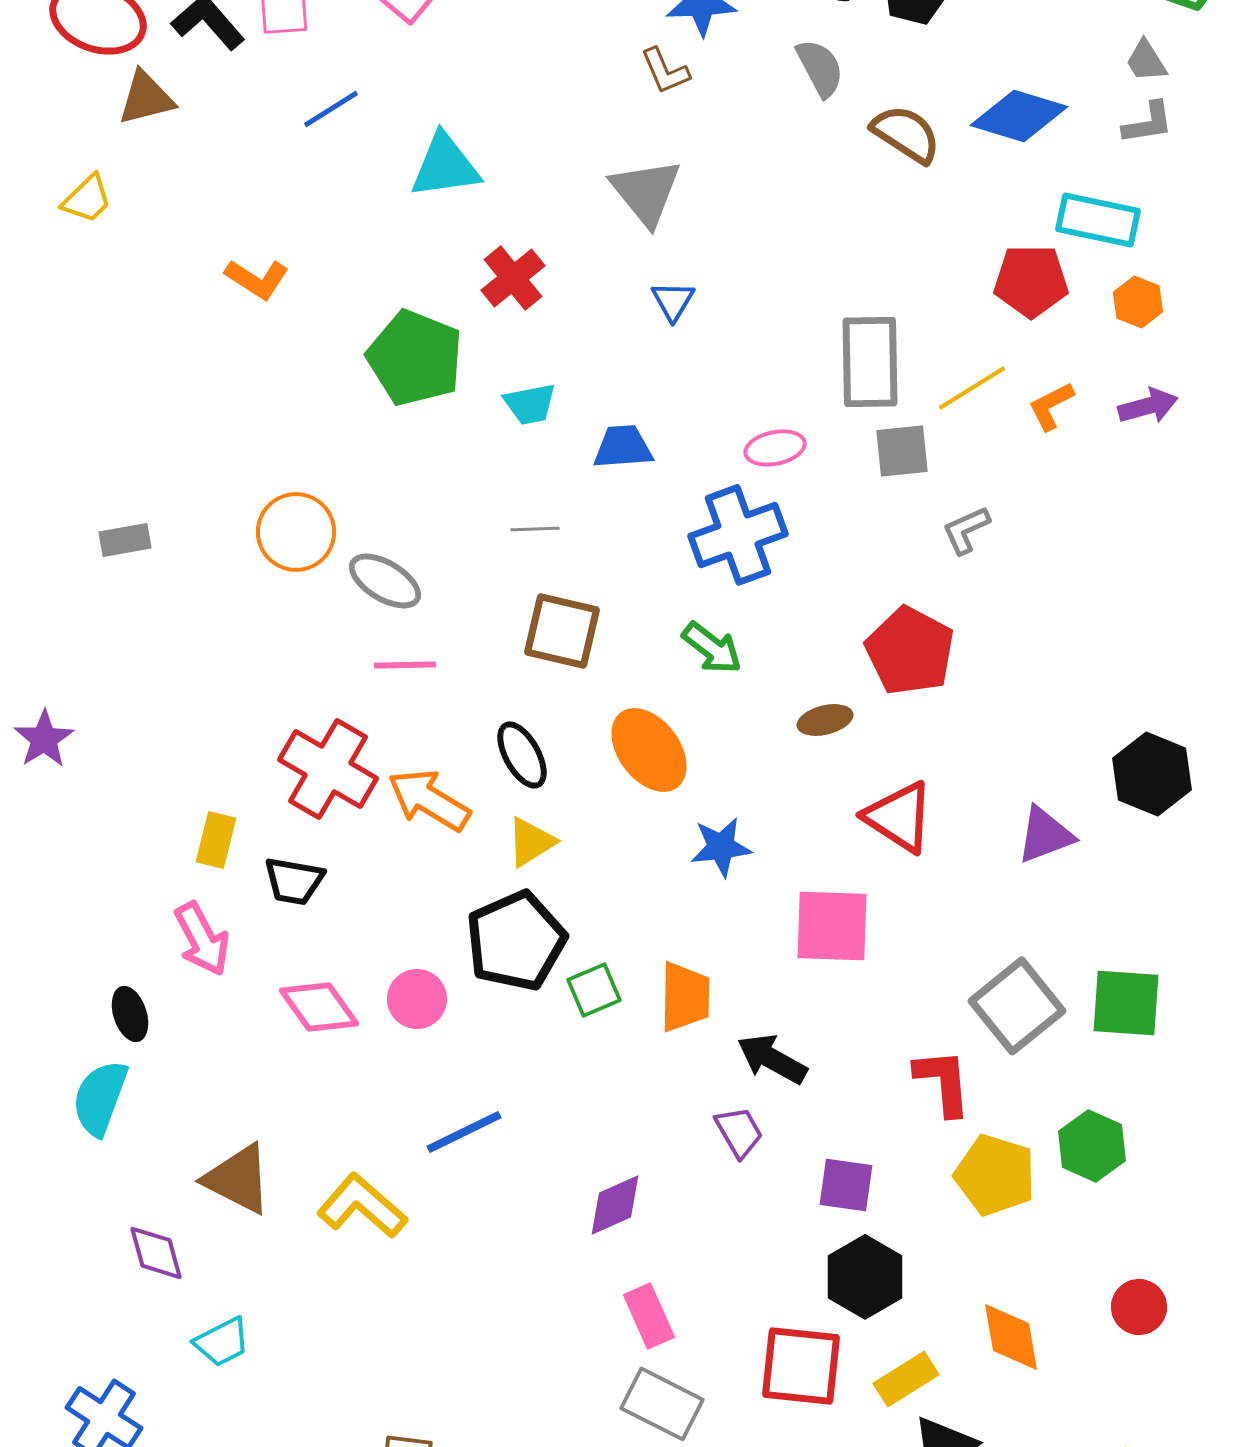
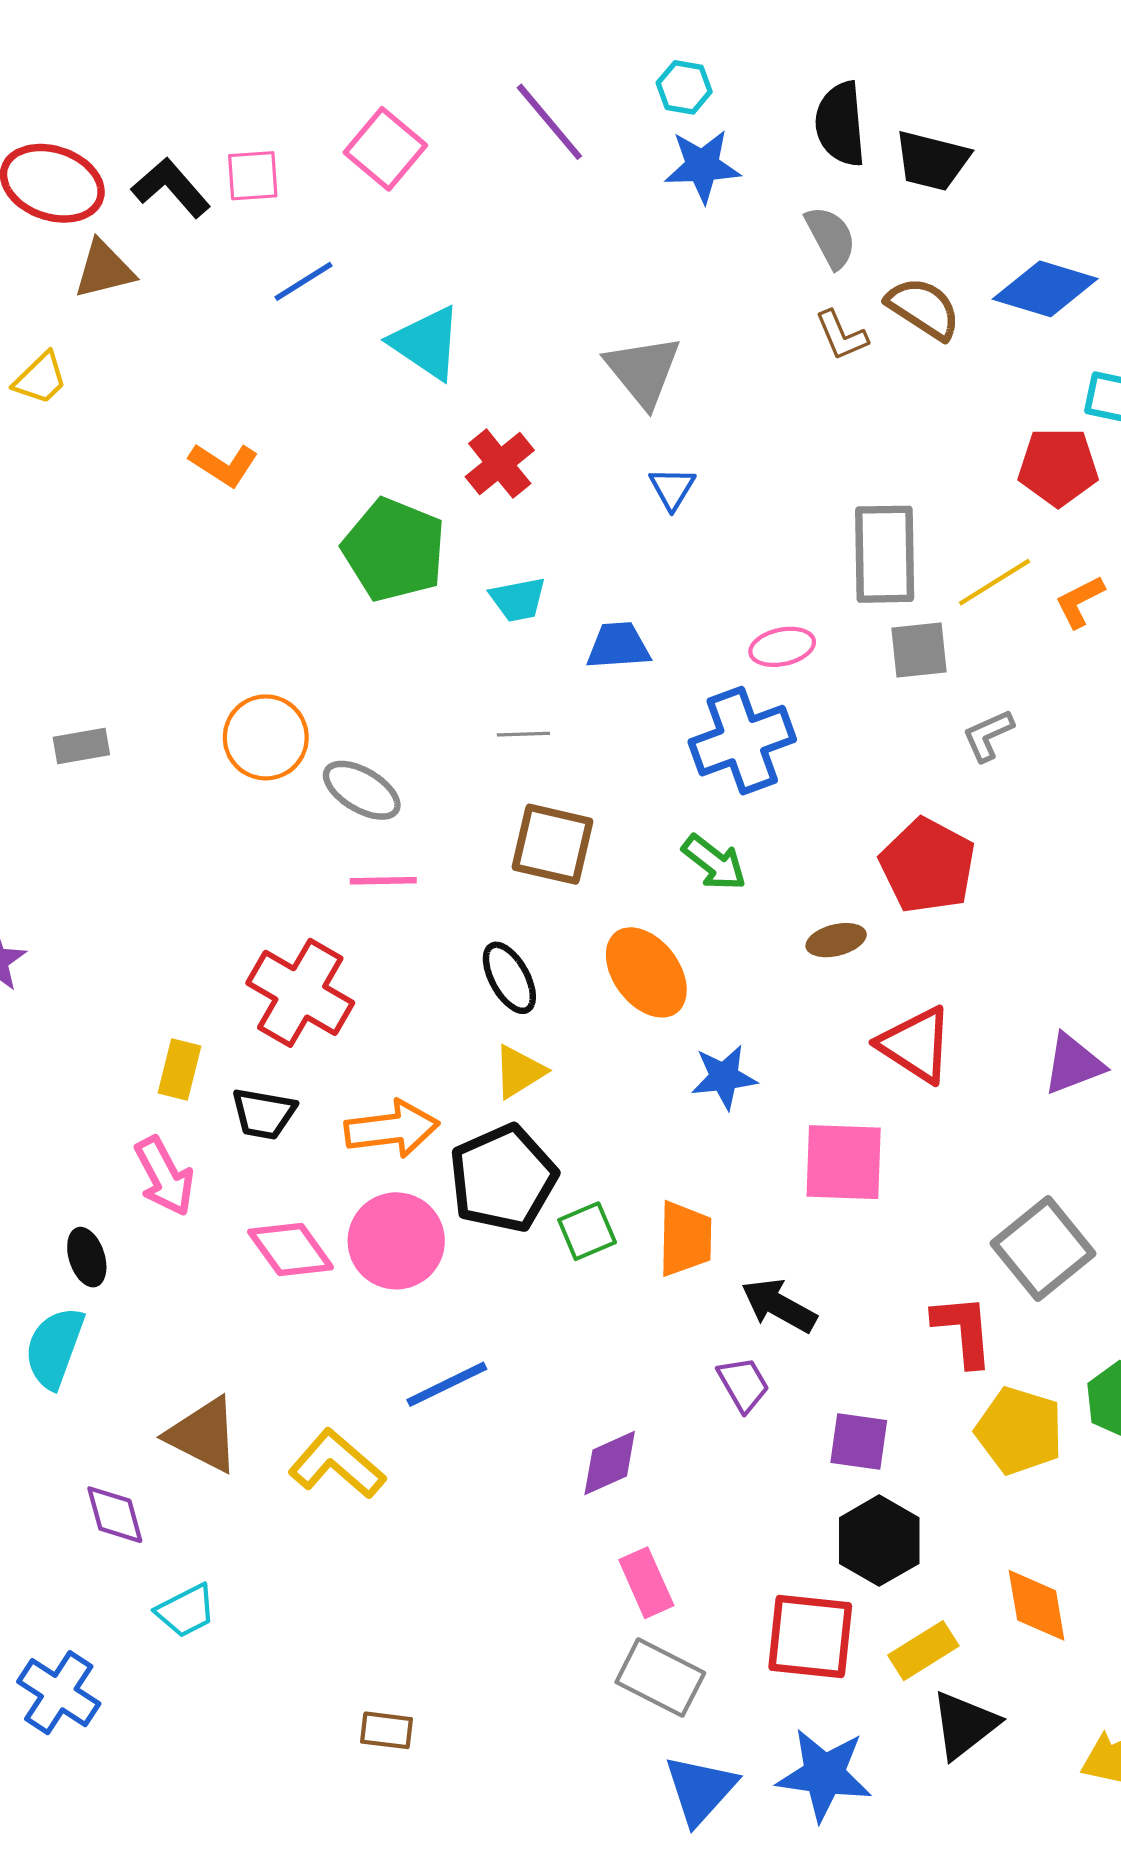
brown L-shape: (665, 71) -> (841, 335), moved
cyan triangle: (445, 166) -> (426, 343), turned 42
orange arrow: (429, 800) -> (392, 1129), moved, turned 142
pink circle: (417, 999) -> (396, 1241), size x1.5

